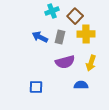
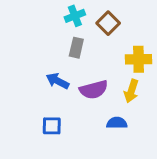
yellow cross: (86, 34) -> (139, 59), moved
blue arrow: (40, 37) -> (58, 81), moved
gray rectangle: (60, 37) -> (76, 48), moved

